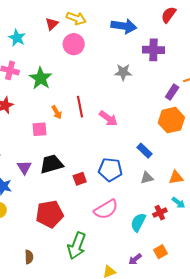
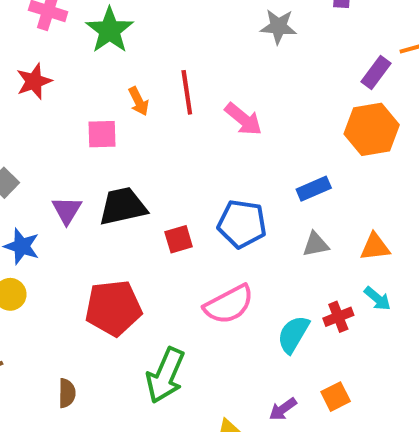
blue rectangle: (145, 151) -> (314, 189), turned -70

